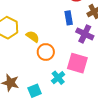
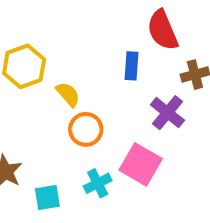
blue rectangle: (69, 18) -> (131, 66), moved

